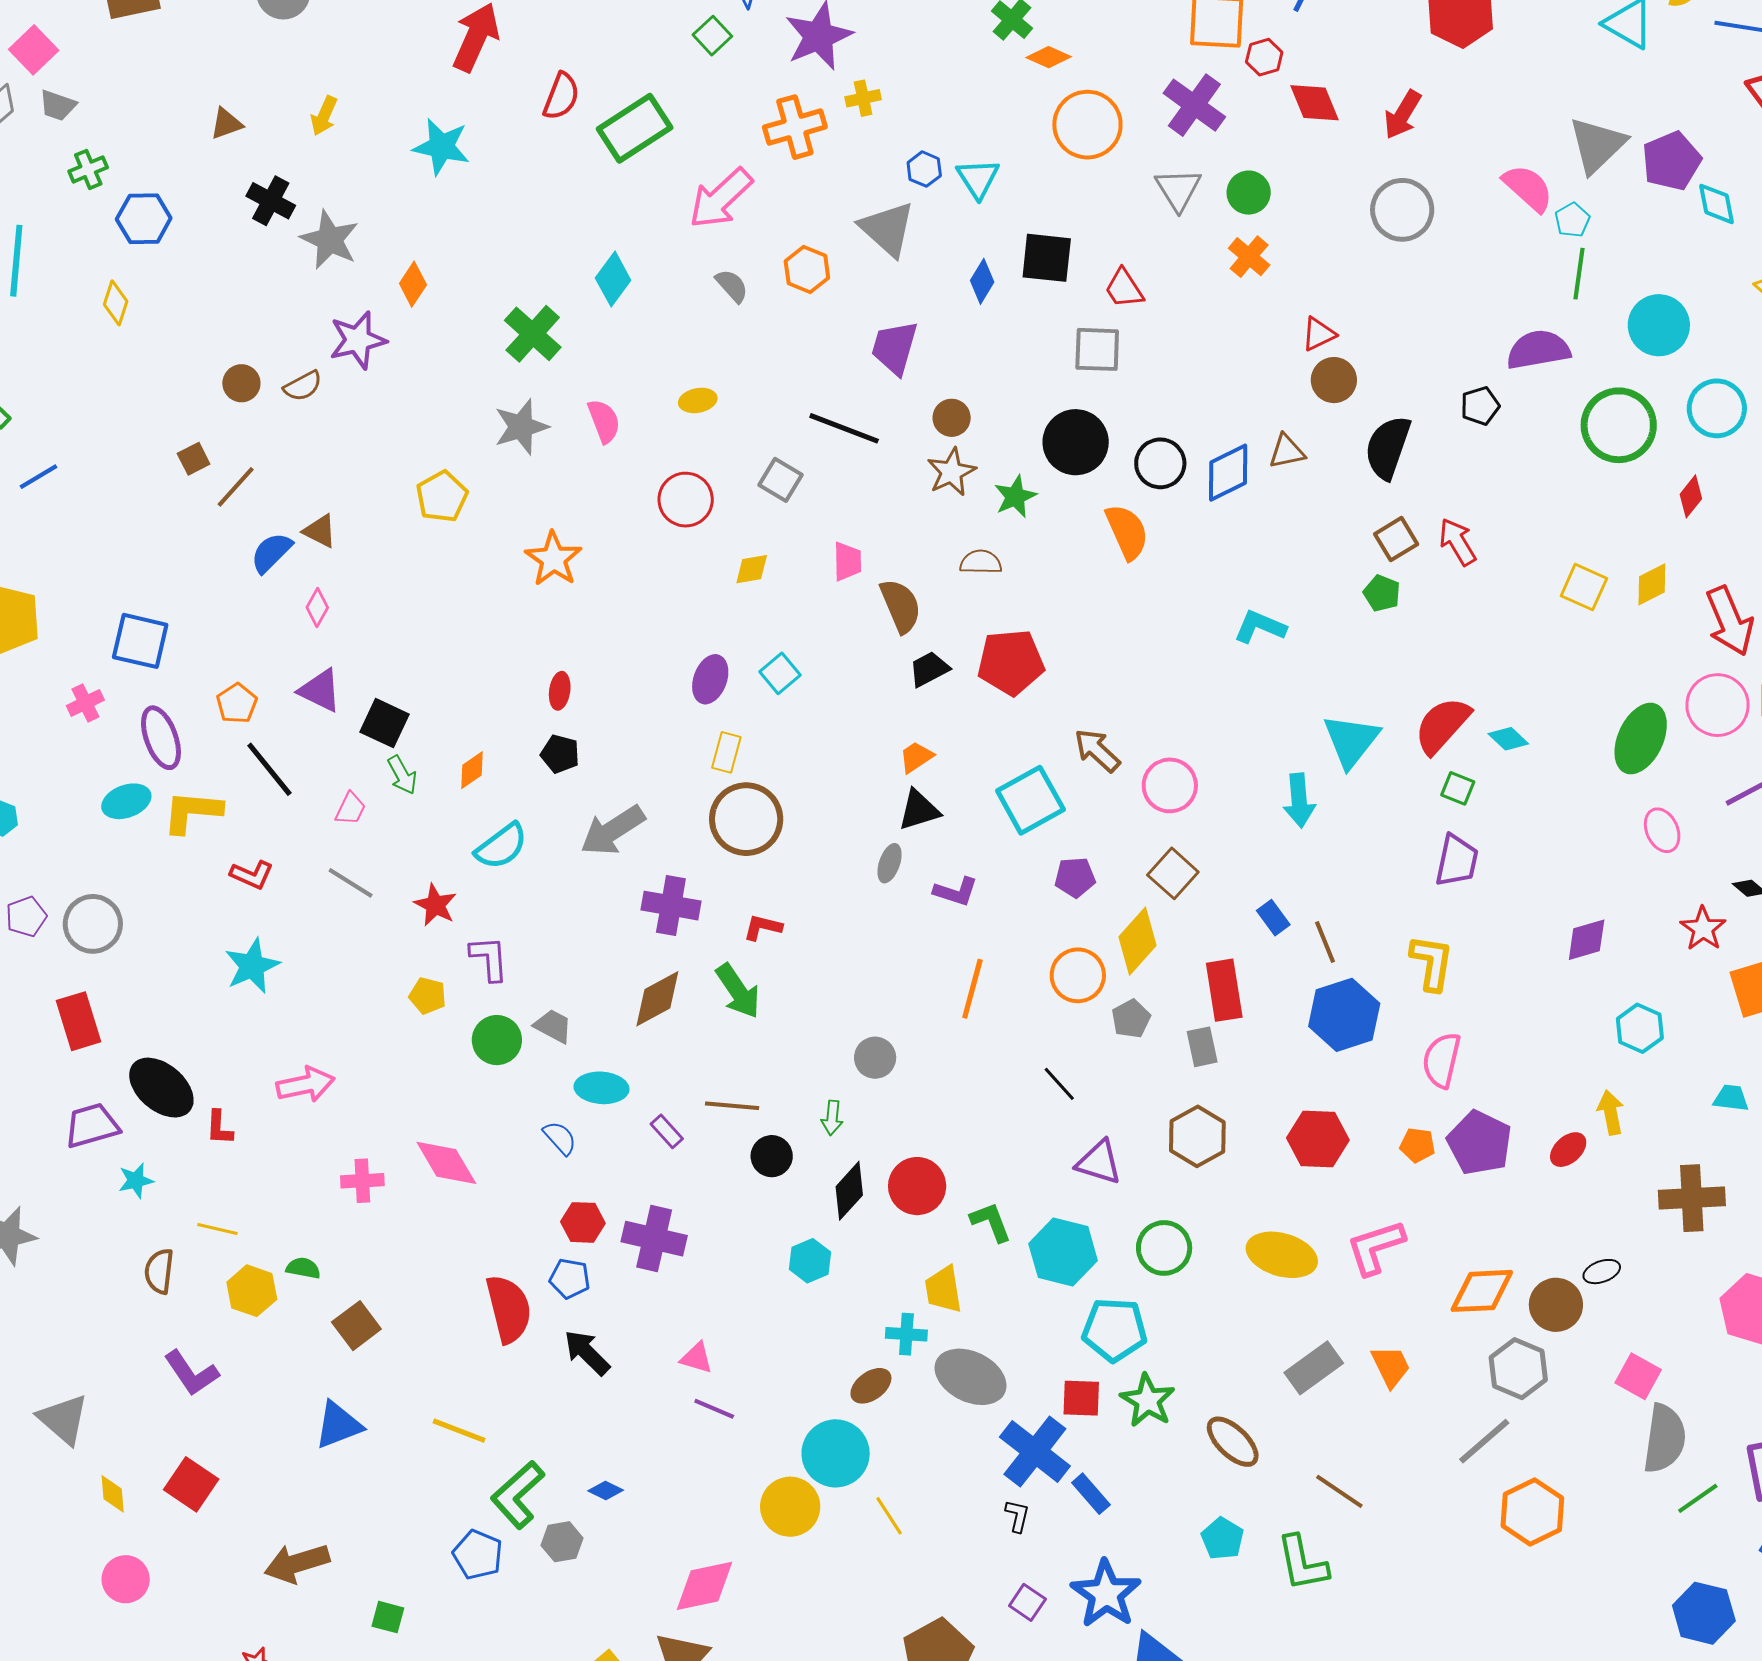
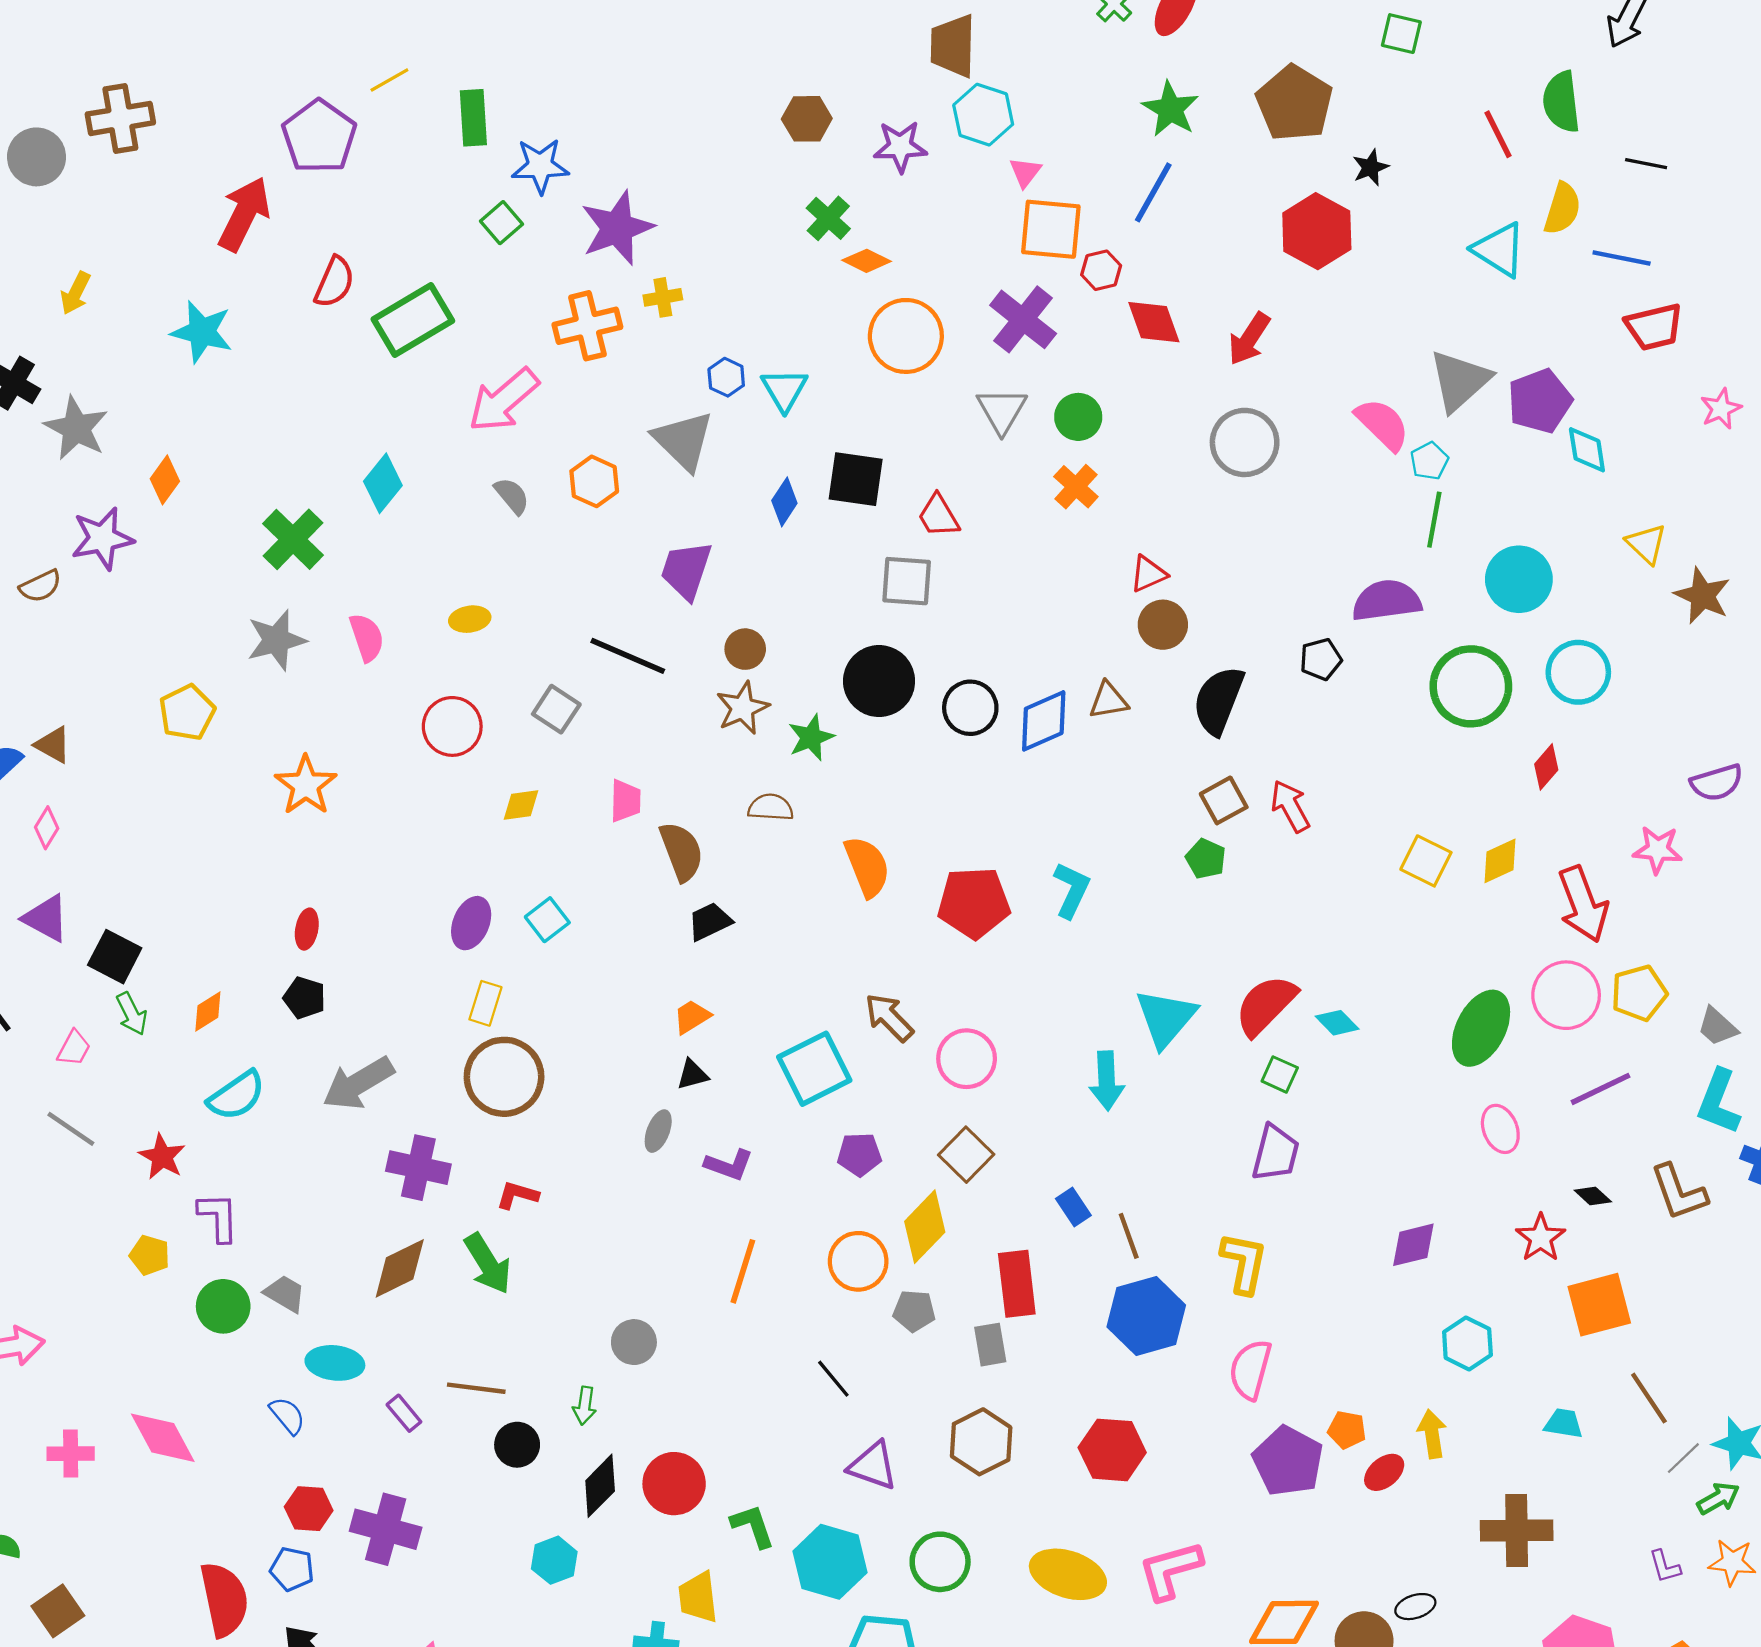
orange semicircle: (1127, 532) -> (867, 867), moved
cyan L-shape: (1260, 627) -> (1072, 890), turned 90
red pentagon: (1011, 662) -> (974, 903), moved
black triangle: (919, 810) -> (692, 1074), size x0.7
gray pentagon: (1131, 1019) -> (914, 1311), turned 30
orange pentagon: (1417, 1145) -> (1347, 1430), moved

